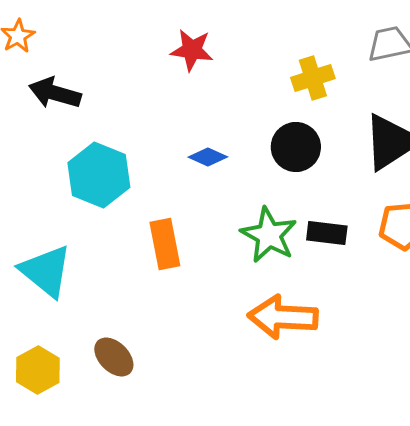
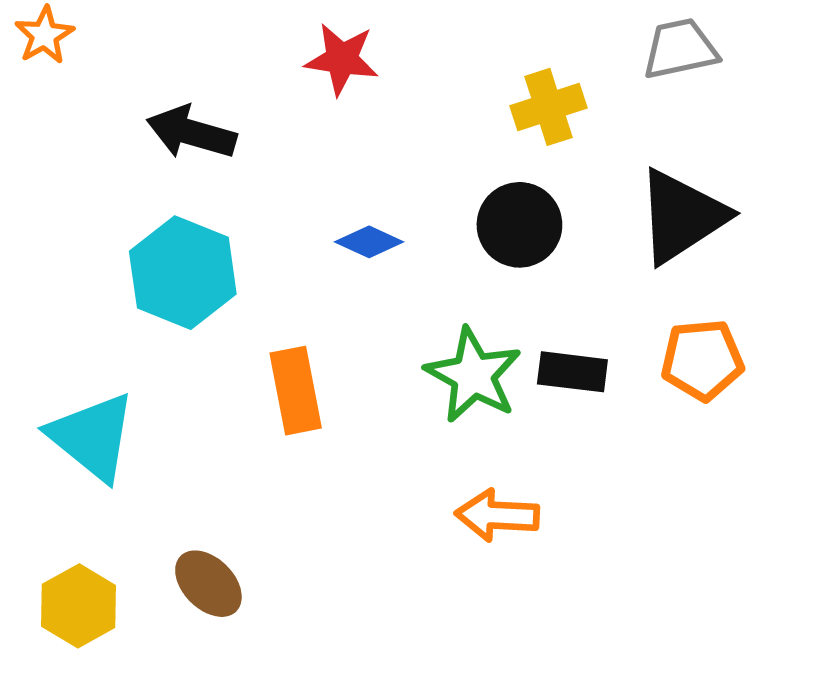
black arrow: (55, 93) -> (191, 133), moved
orange arrow: (283, 317) -> (497, 515), size x0.7

